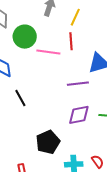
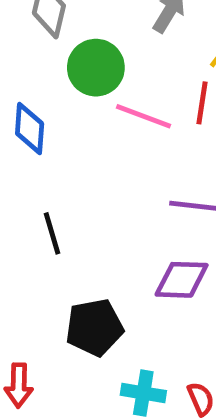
black line: (20, 98) -> (52, 233), moved

